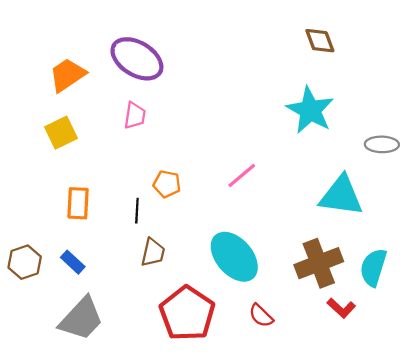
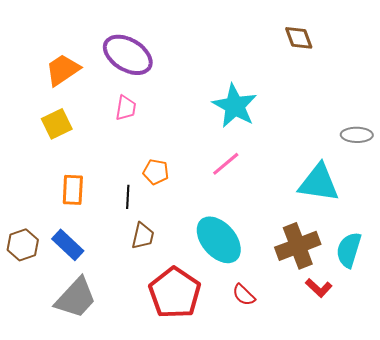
cyan star: (310, 110) -> (235, 106), moved
blue rectangle: (73, 262) -> (68, 245), size x1.4

